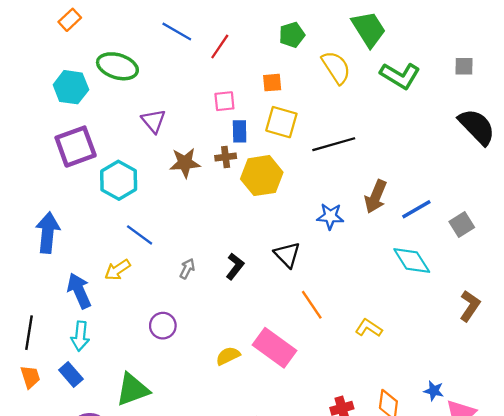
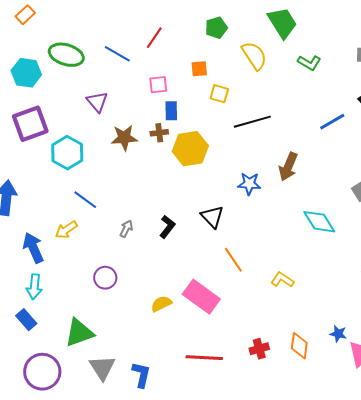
blue line: (177, 31) -> (117, 54), moved
green L-shape: (400, 76) -> (309, 63), size x0.7
yellow square: (281, 122) -> (219, 94), moved, size x0.7
blue line: (416, 209) -> (332, 122), moved

